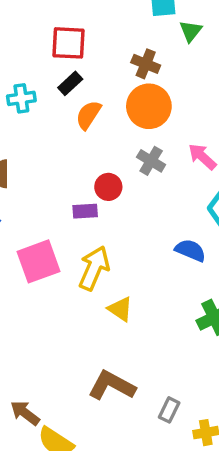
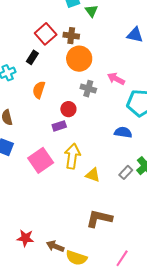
red square: (69, 43) -> (46, 34), moved, turned -30
orange semicircle: (88, 115) -> (39, 90), moved
gray rectangle: (169, 410) -> (126, 172), moved, turned 32

